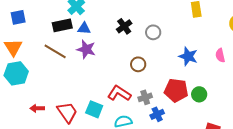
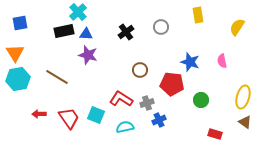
gray circle: (153, 32) -> (161, 27), moved
brown line: (55, 51) -> (57, 77), moved
red pentagon: (176, 90) -> (172, 84), moved

